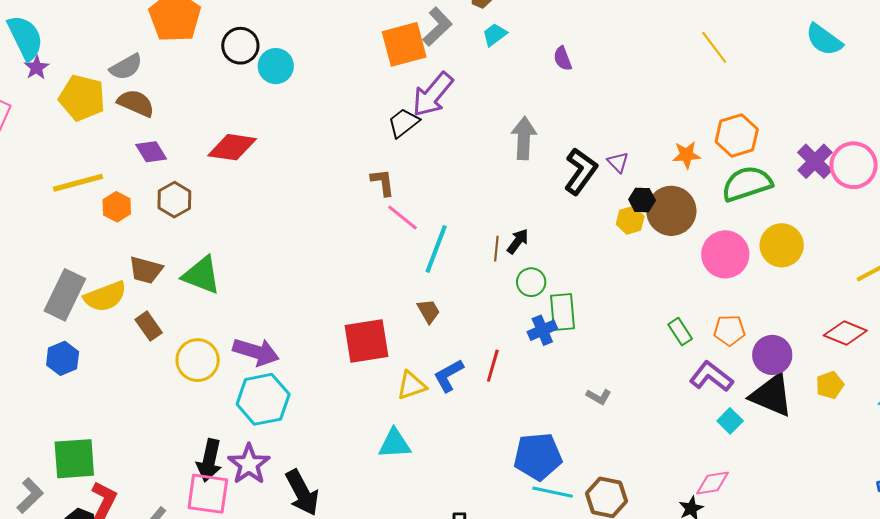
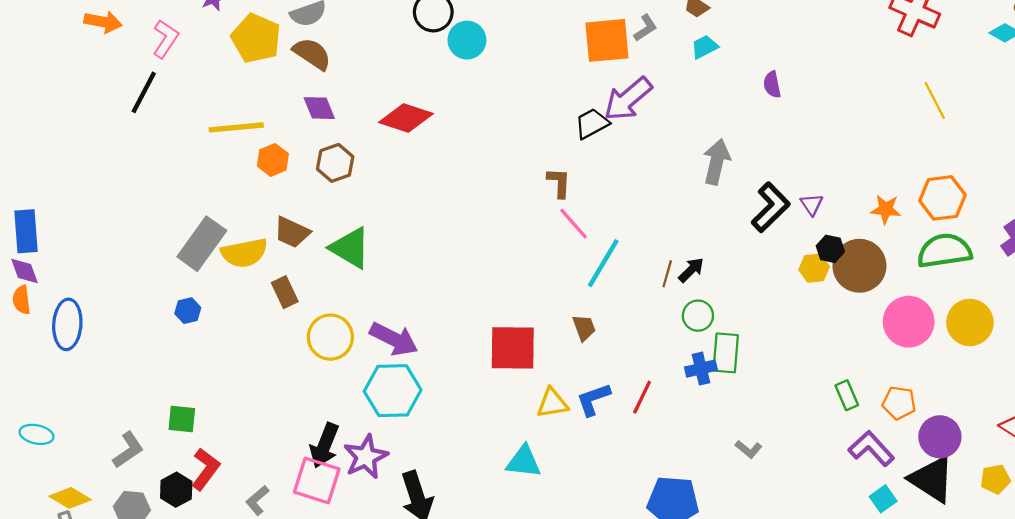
gray L-shape: (437, 27) -> (645, 28), size x0.7
blue hexagon: (63, 358) -> (188, 311), size x0.7
green square: (74, 459) -> (182, 419), size x0.6

